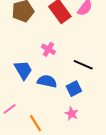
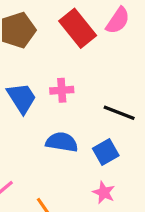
pink cross: (48, 49) -> (62, 90), turned -32
blue trapezoid: (23, 70) -> (22, 98), moved

